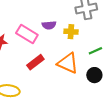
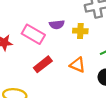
orange triangle: (68, 63) -> (78, 65), size x0.7

